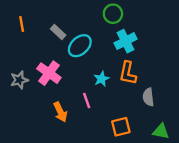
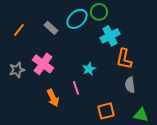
orange line: (22, 24) -> (19, 30), moved, turned 48
cyan ellipse: (80, 46) -> (77, 19), moved
orange L-shape: (128, 73) -> (124, 59), moved

